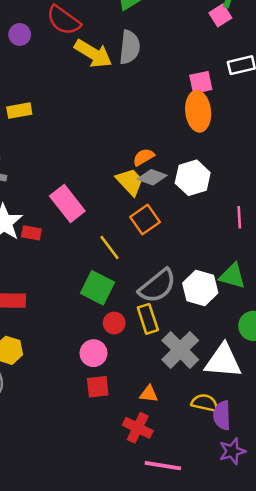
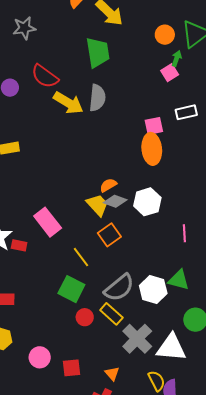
yellow rectangle: (148, 319) -> (111, 314), turned -30
pink circle: (93, 353) -> (40, 357), moved
orange triangle: (149, 394) -> (112, 374), turned 42
yellow semicircle: (205, 403) -> (157, 381), turned 50

